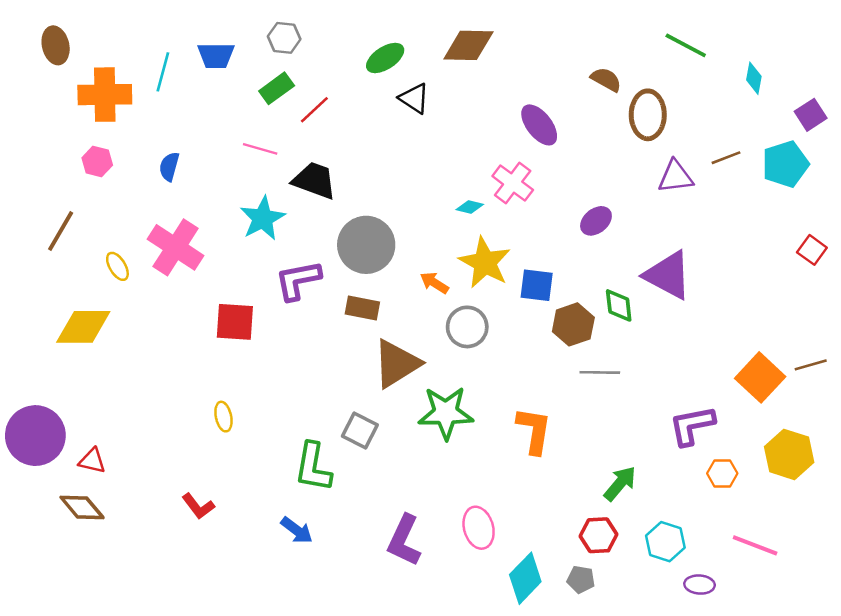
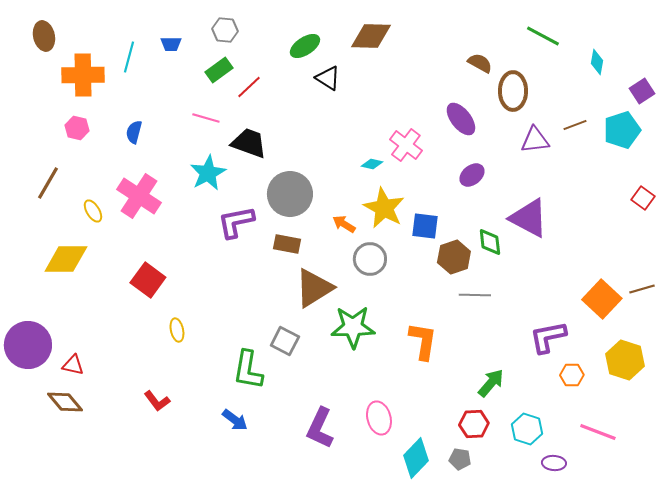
blue trapezoid: (216, 55) -> (171, 44), size x0.7
purple ellipse: (539, 125) -> (461, 119), moved
red square: (235, 322) -> (148, 280), moved, turned 32

